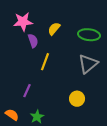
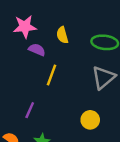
yellow semicircle: (54, 29) -> (62, 35), turned -56
purple semicircle: (33, 41) -> (37, 50), turned -48

